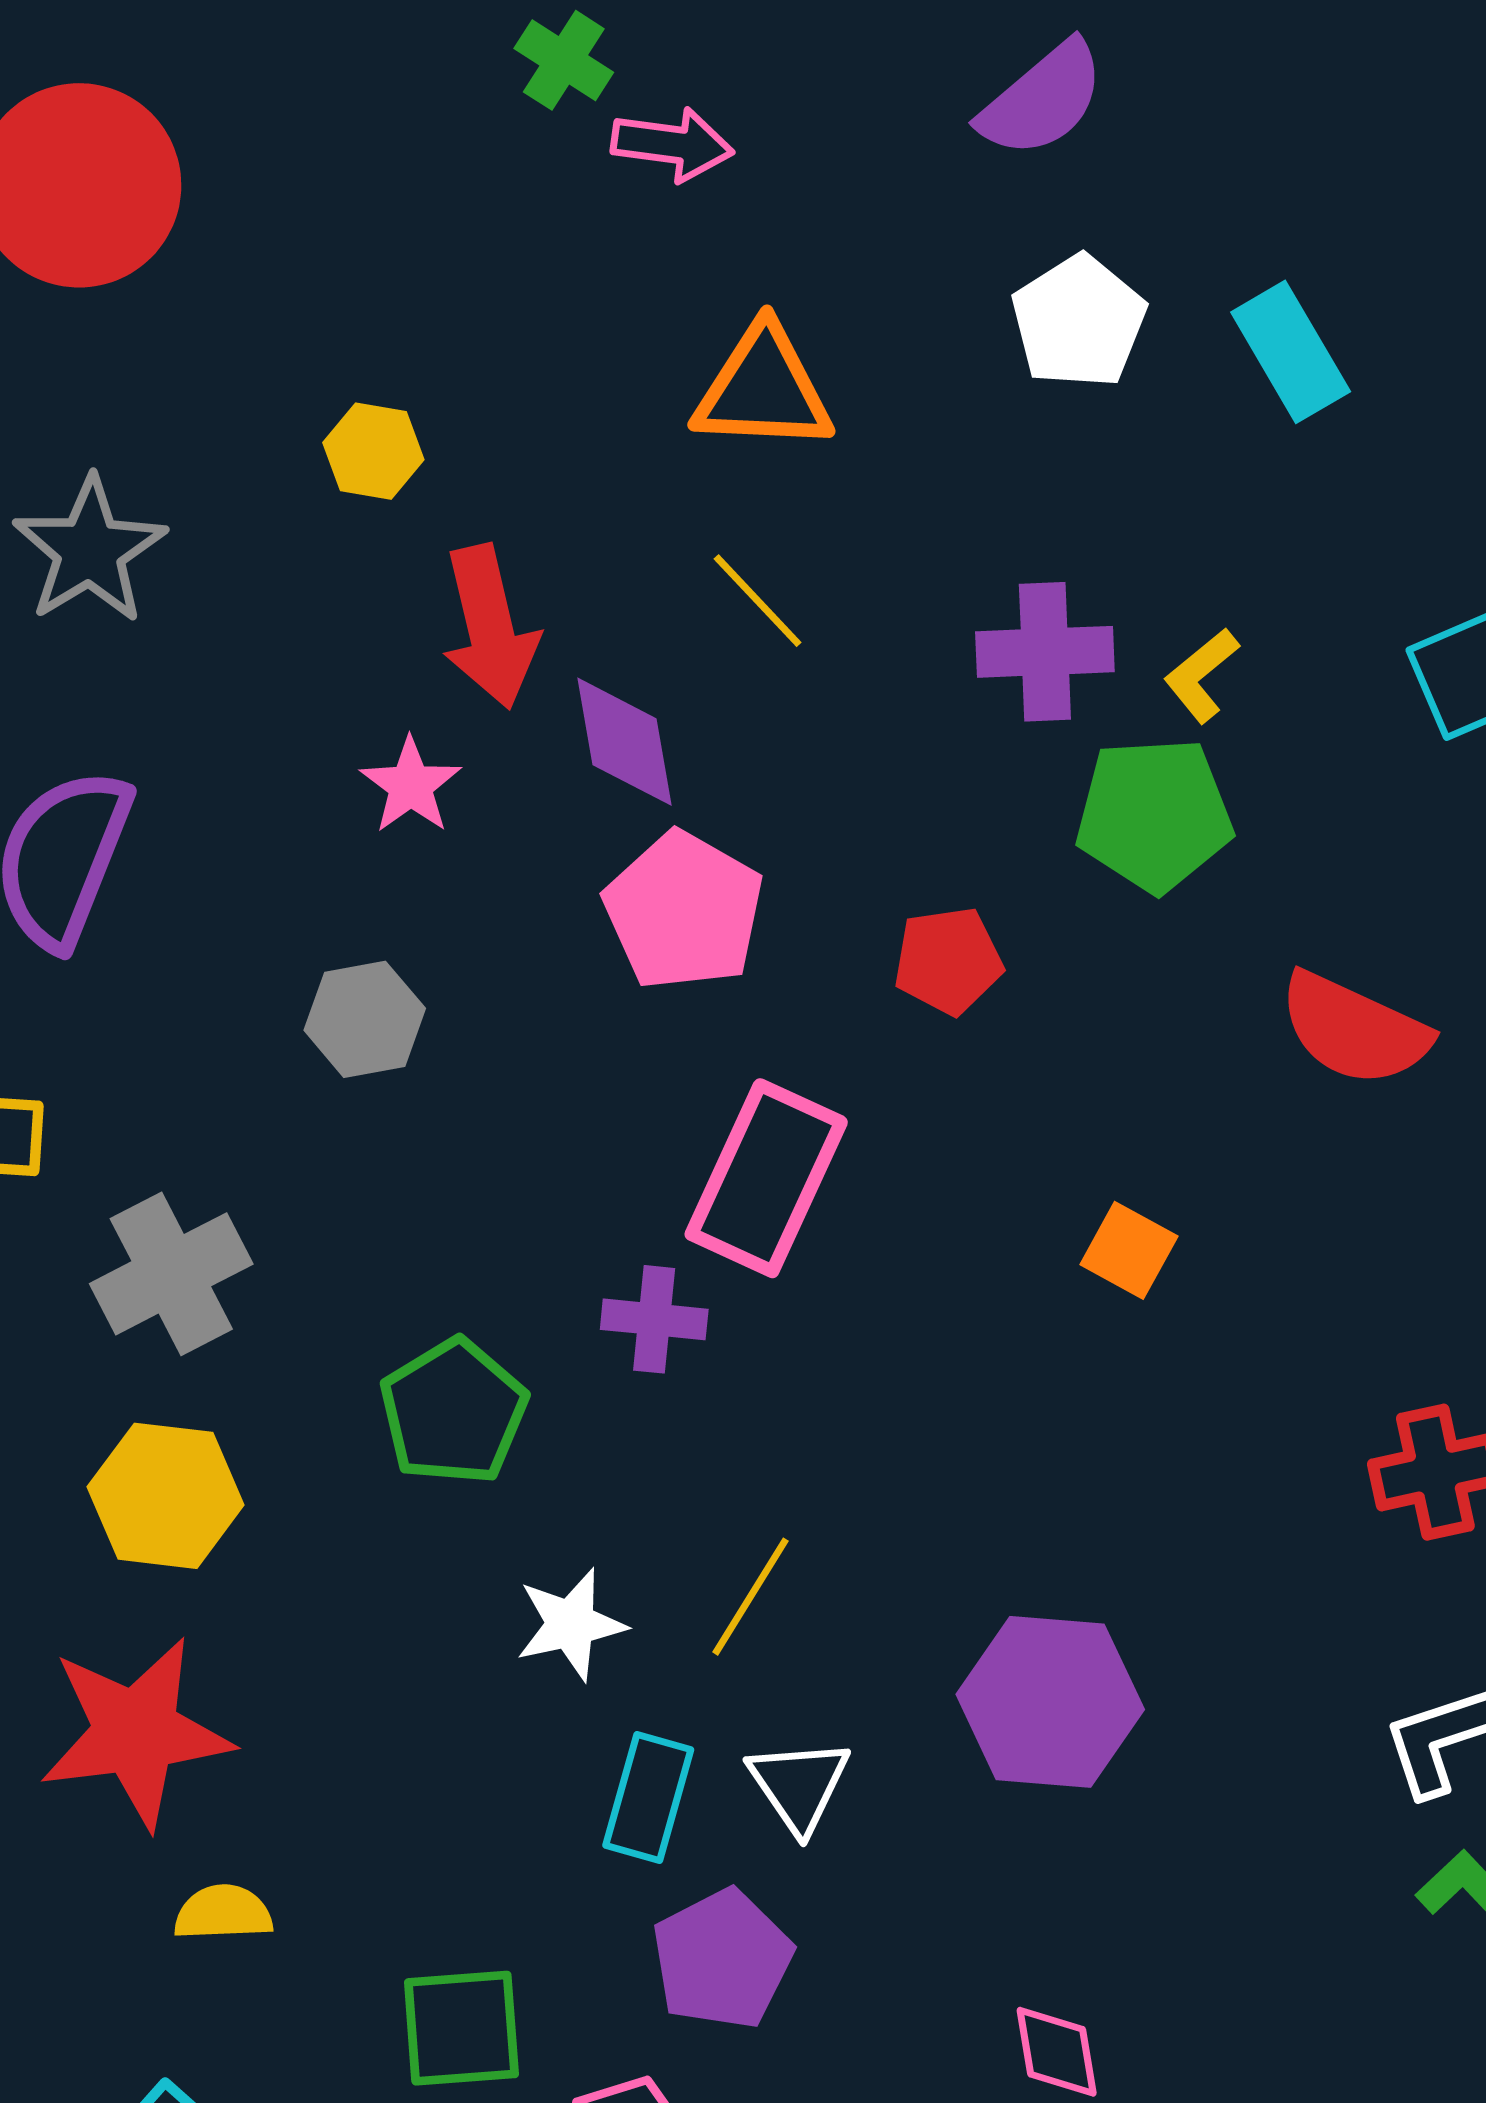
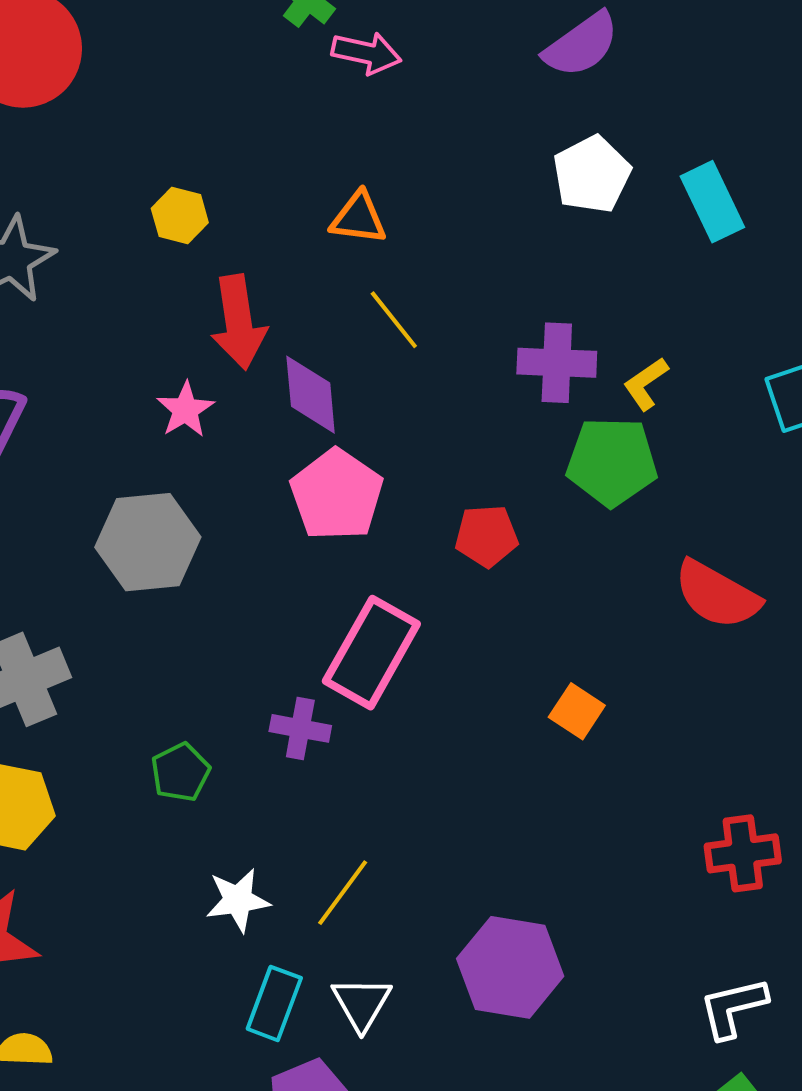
orange triangle: (763, 389) -> (359, 218), moved, size x0.7
gray hexagon: (365, 1019) -> (148, 542), size x1.5
green pentagon: (454, 1412) -> (180, 772), size x0.7

